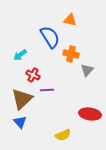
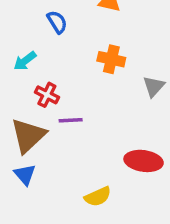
blue semicircle: (50, 37) -> (57, 22), moved, size x0.6
gray triangle: (87, 70) -> (154, 86), moved

